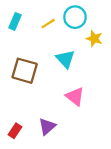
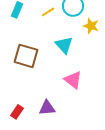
purple triangle: (47, 126) -> (47, 108), turned 36

